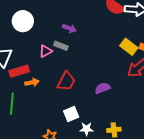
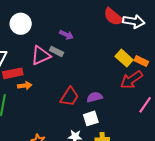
pink triangle: (46, 51) -> (41, 55), size x1.5
red trapezoid: (66, 81) -> (69, 97), moved
white square: (71, 114) -> (91, 118), moved

